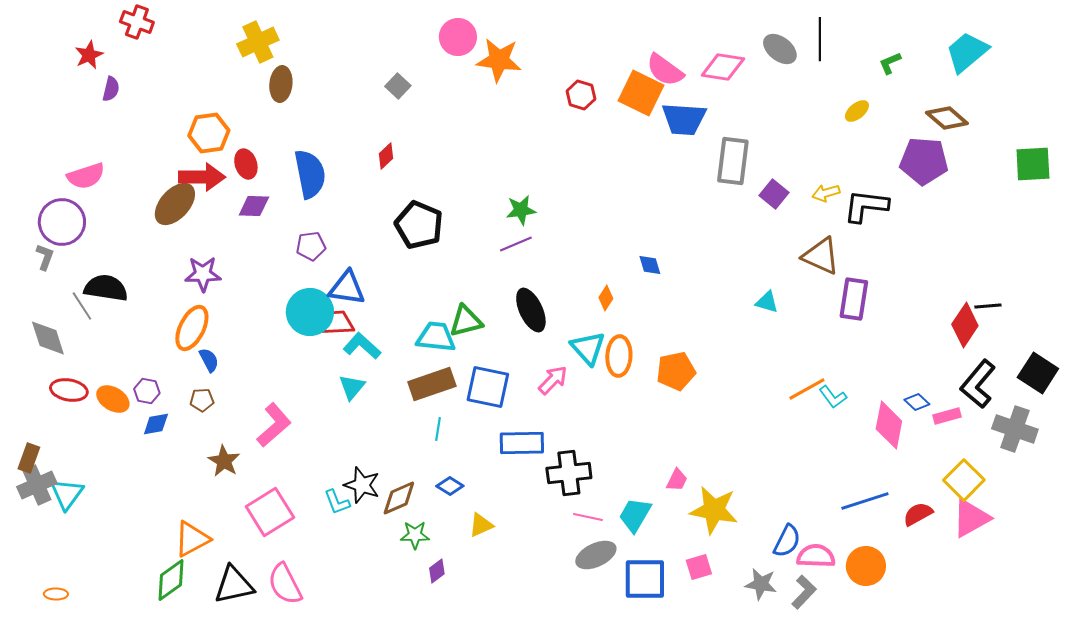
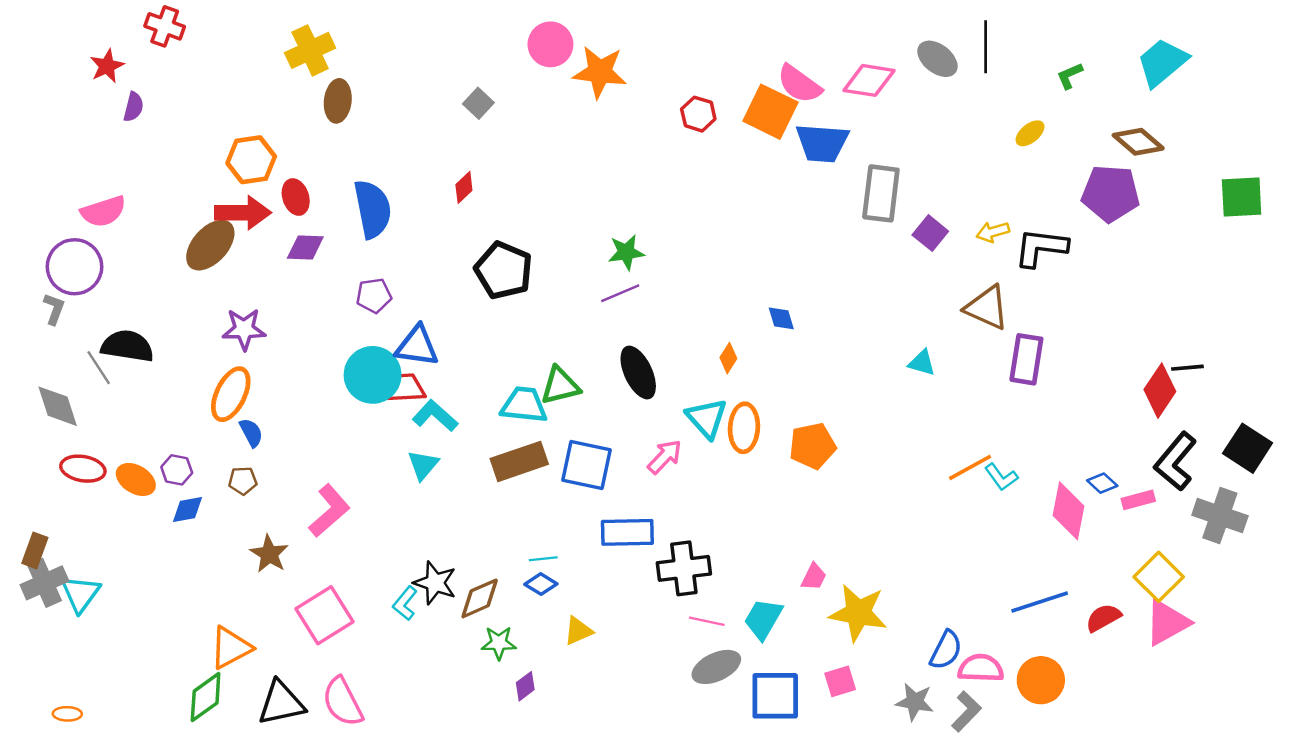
cyan line: (438, 429) -> (543, 559), moved, turned 75
cyan L-shape: (337, 502) -> (405, 603), turned 60

